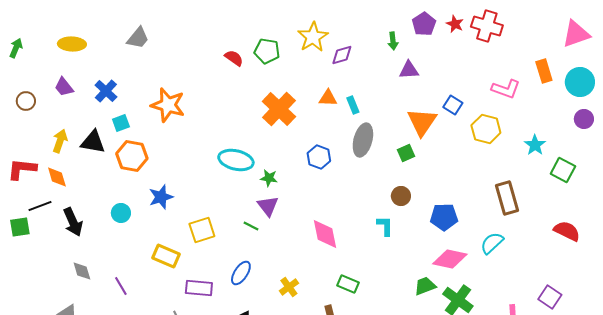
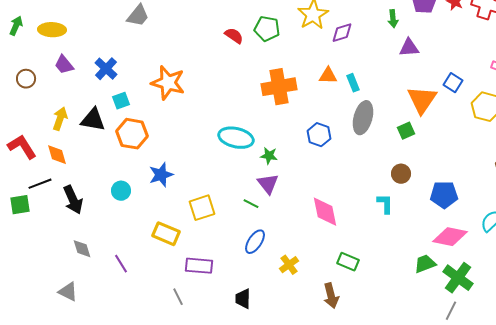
yellow ellipse: (72, 44) -> (52, 30), moved
orange cross: (279, 109) -> (279, 87), turned 36
red L-shape: (22, 169) -> (22, 147), turned 52
blue ellipse: (241, 273) -> (255, 242), moved

